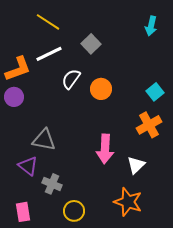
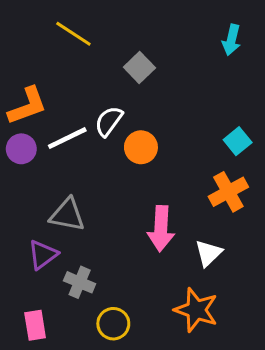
white line: (49, 54) -> (67, 138), moved
orange circle: (101, 89) -> (141, 147), moved
purple triangle: (28, 166) -> (43, 255), turned 45

